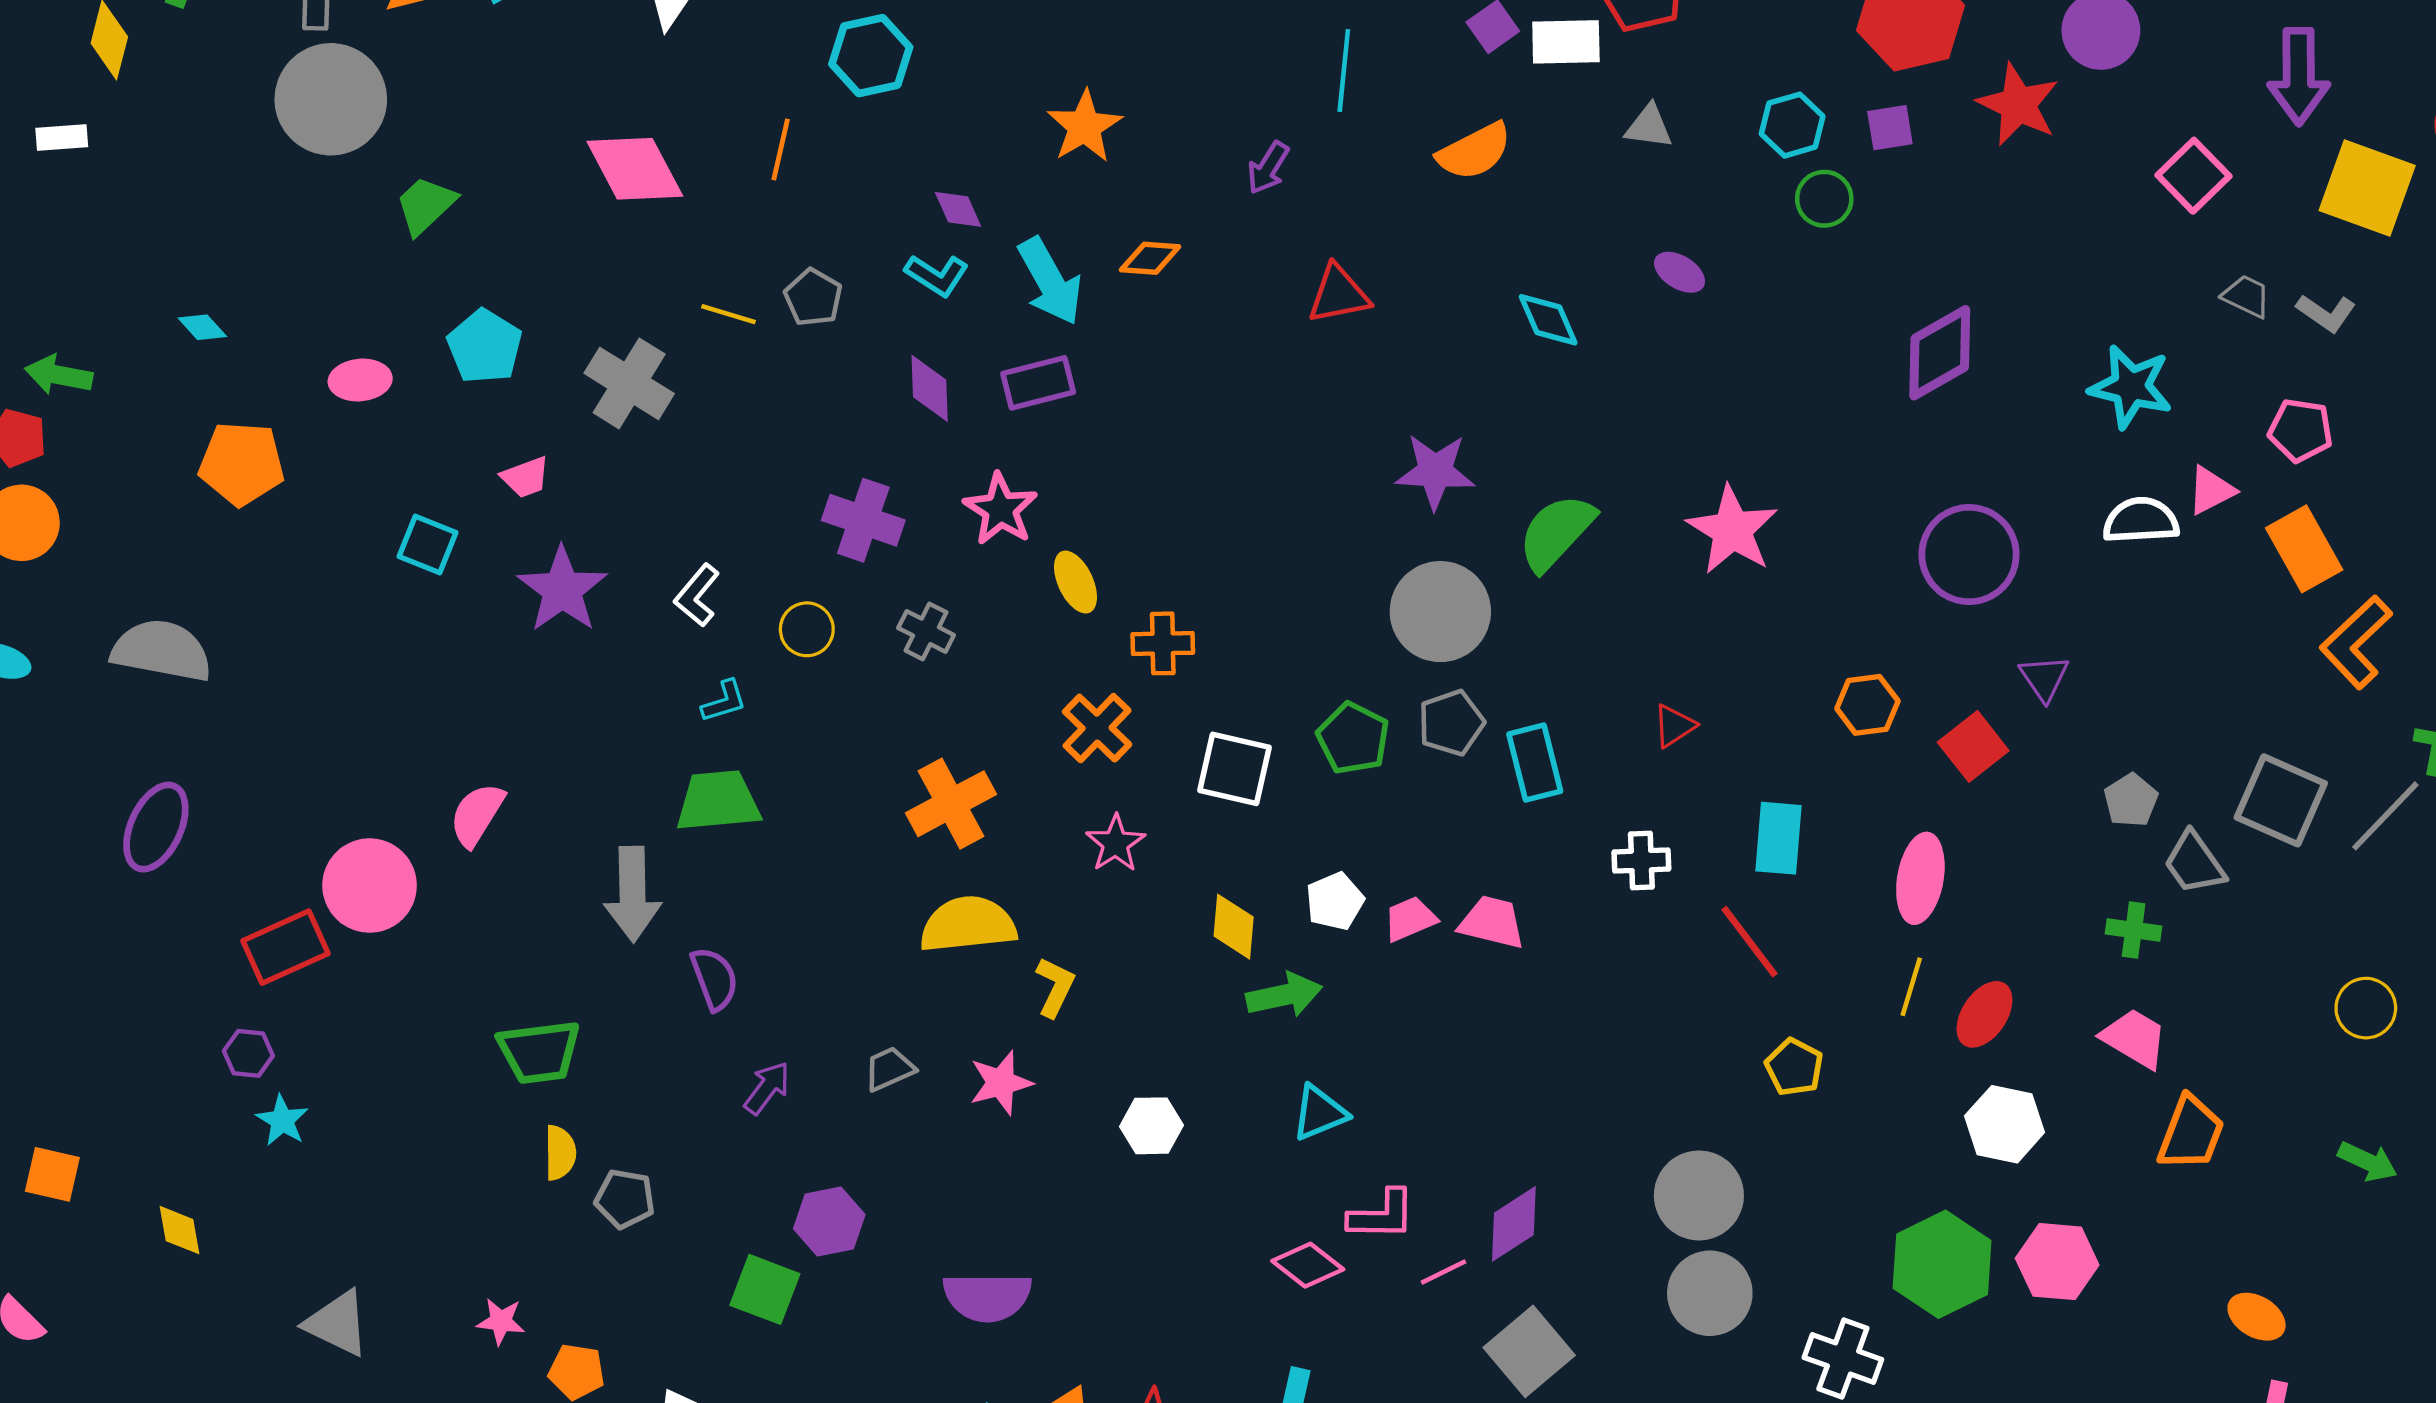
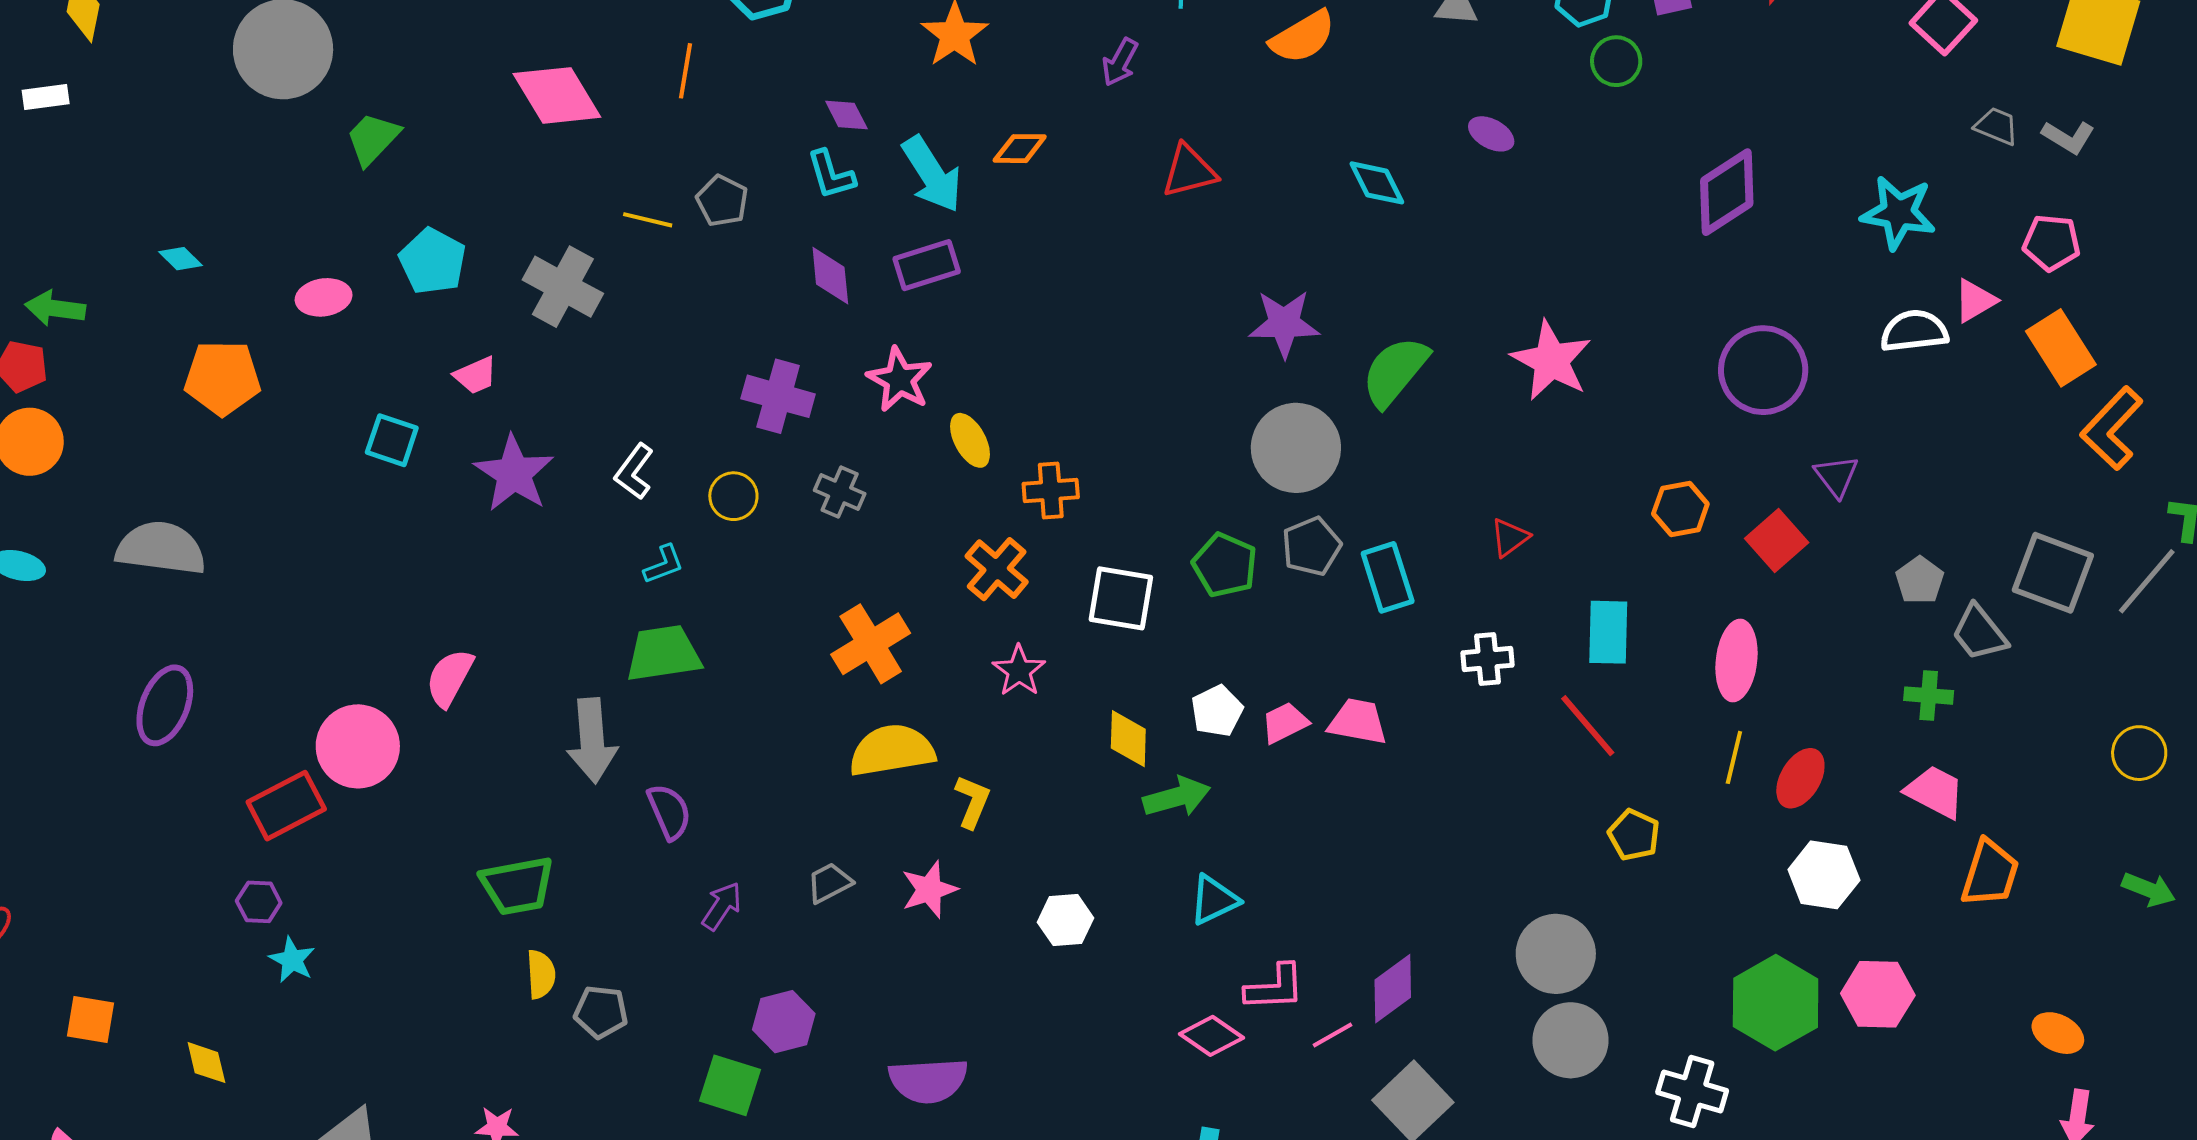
cyan L-shape: (937, 275) -> (831, 175), turned 44

